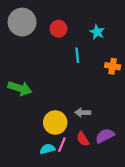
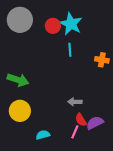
cyan star: (97, 32) -> (71, 24), moved, size x1.6
yellow circle: (55, 123) -> (20, 111), moved
red semicircle: (83, 139) -> (81, 120), moved
pink line: (62, 145) -> (75, 132), moved

